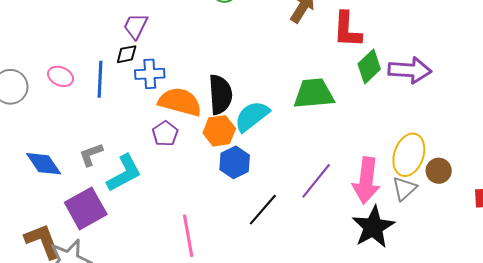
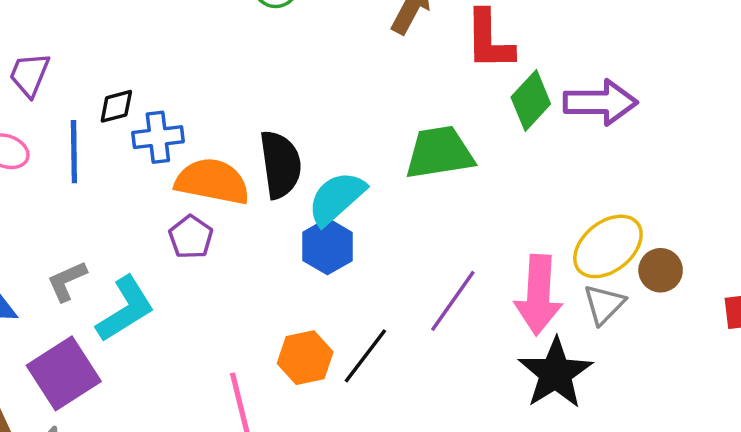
purple trapezoid: (136, 26) -> (29, 75), moved
orange hexagon: (219, 131) -> (305, 358), moved
yellow ellipse: (409, 155) -> (608, 246), turned 36
blue hexagon: (235, 162) -> (327, 246), moved

